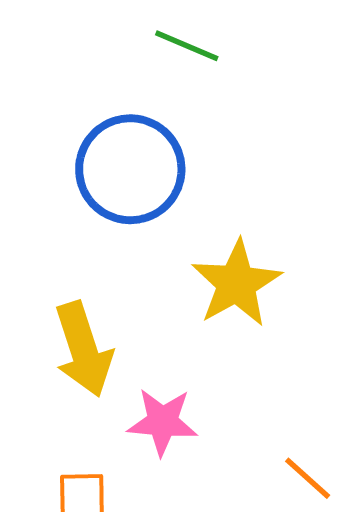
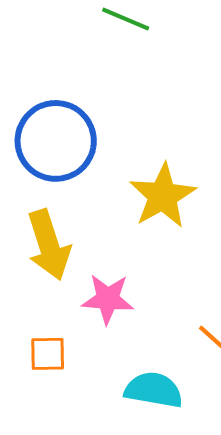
blue circle: (130, 169) -> (56, 141), moved

